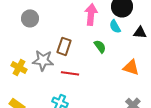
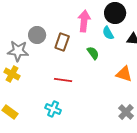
gray circle: (30, 18) -> (37, 35), moved
brown rectangle: (64, 46) -> (62, 42), moved
gray star: (43, 60) -> (18, 51), moved

